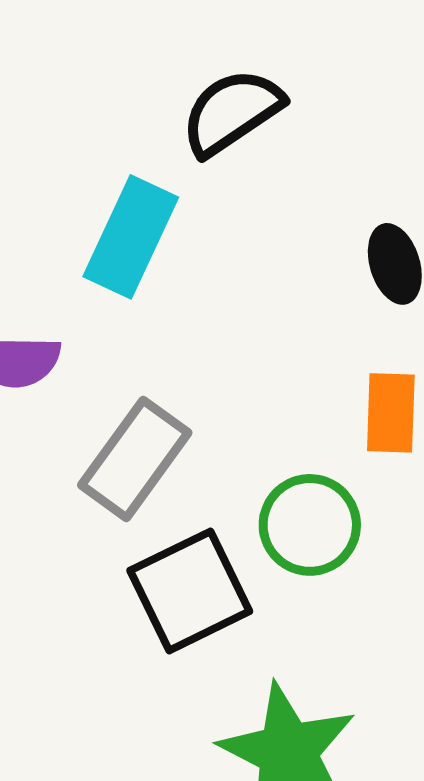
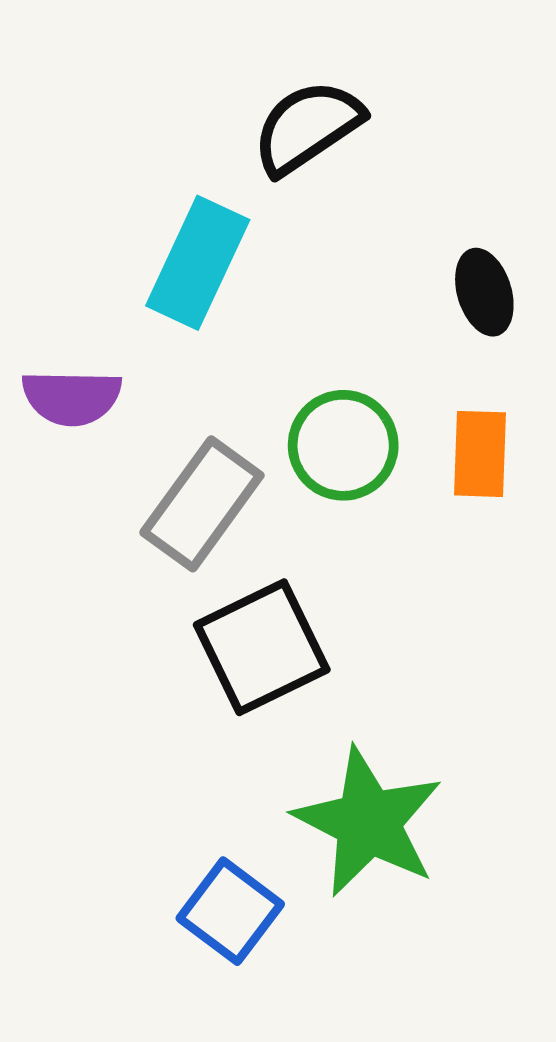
green circle: (310, 525) -> (343, 445), moved

